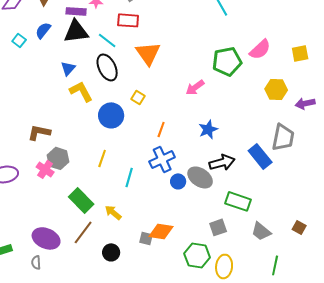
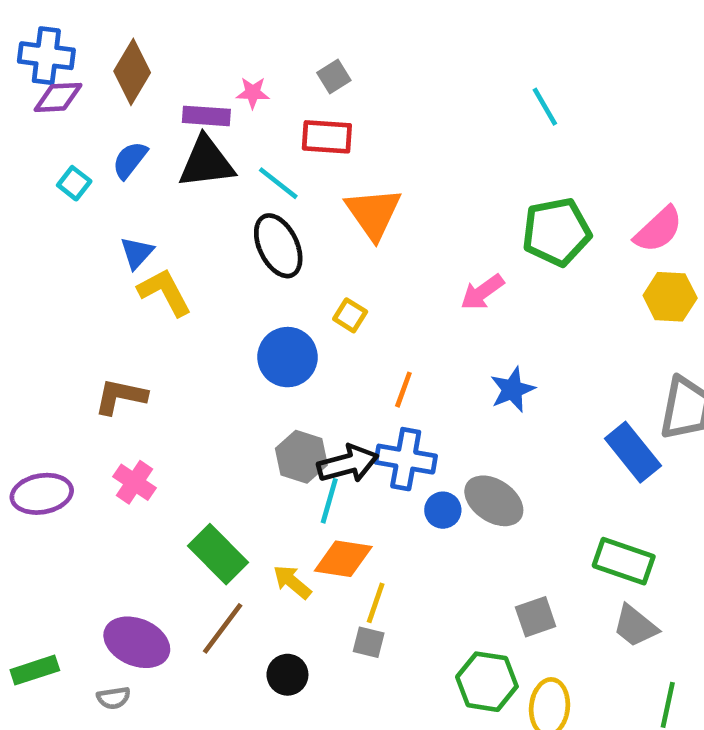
pink semicircle: (260, 49) -> (658, 230), moved
blue triangle: (68, 68) -> (137, 253), moved
yellow L-shape: (81, 91) -> (165, 292), moved
gray hexagon: (58, 158) -> (301, 457), moved
yellow line: (102, 158) -> (376, 603), moved
blue cross: (162, 159) -> (406, 459), turned 35
black arrow: (222, 162) -> (348, 464), moved
green rectangle: (238, 201) -> (624, 561), moved
orange diamond: (161, 231) -> (343, 559), moved
gray semicircle: (36, 262) -> (114, 698), turned -96

